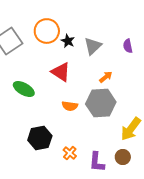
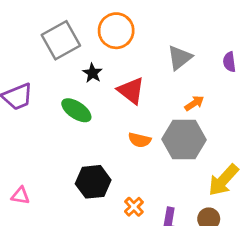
black star: (68, 41) -> (92, 73), moved

